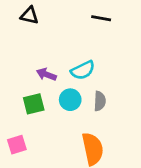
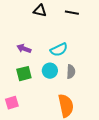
black triangle: (29, 15) -> (40, 11), moved
purple arrow: (46, 74) -> (24, 49), moved

